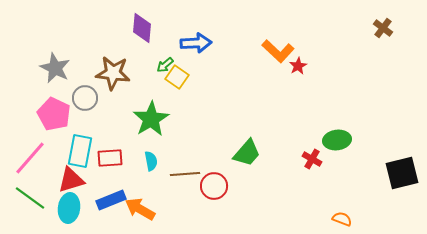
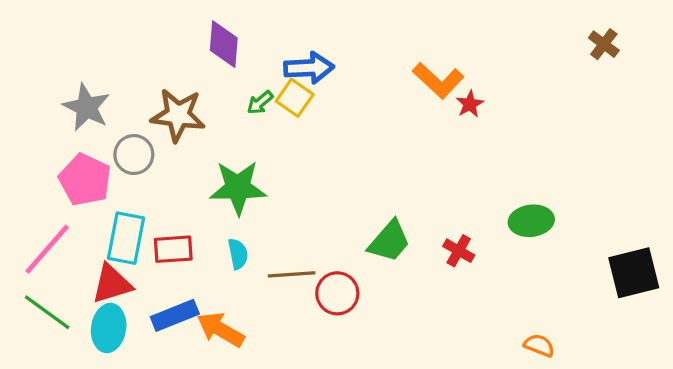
yellow square: (177, 77) -> (295, 98), moved
green star: (151, 119) -> (238, 188), turned 30
red cross: (312, 159) -> (459, 251), moved

